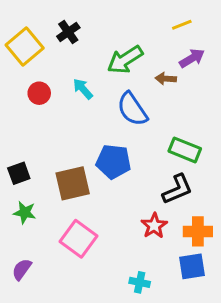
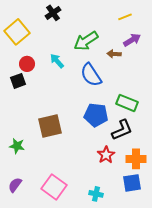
black cross: (68, 32) -> (53, 13), moved
blue pentagon: (113, 162) -> (96, 115), moved
black square: (19, 173) -> (18, 81), moved
pink square: (78, 239) -> (54, 187), moved

